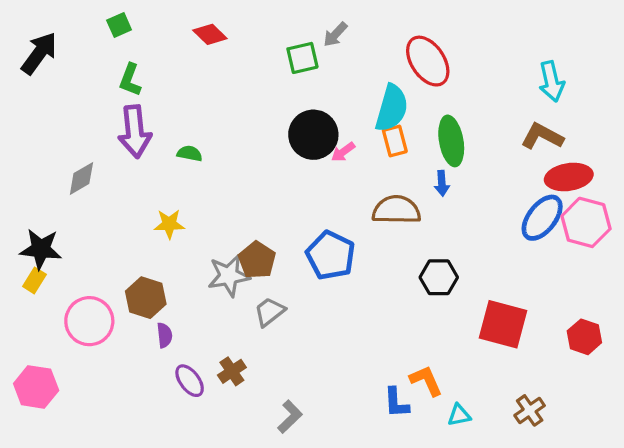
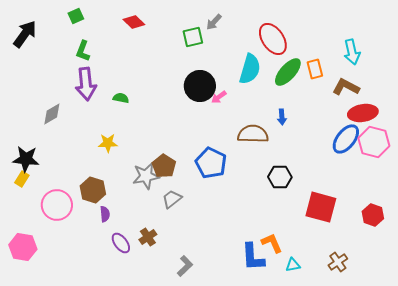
orange rectangle: (395, 141) -> (315, 69), moved
green ellipse: (451, 141) -> (288, 72), moved, turned 52
blue L-shape: (396, 403) -> (253, 257), size x1.4

